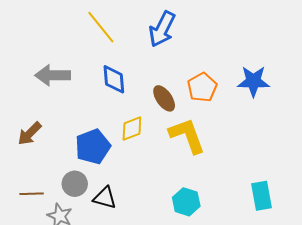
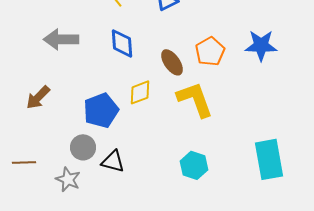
brown line: (32, 194) -> (24, 162), moved
cyan rectangle: (261, 196) -> (269, 159), size x1.4

